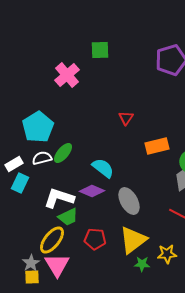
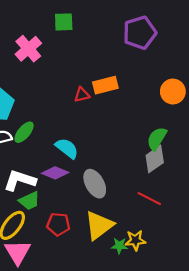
red triangle: (126, 118) -> (82, 95), moved, turned 42
orange rectangle: (157, 146) -> (105, 85), moved
green star: (142, 264) -> (119, 246), moved

